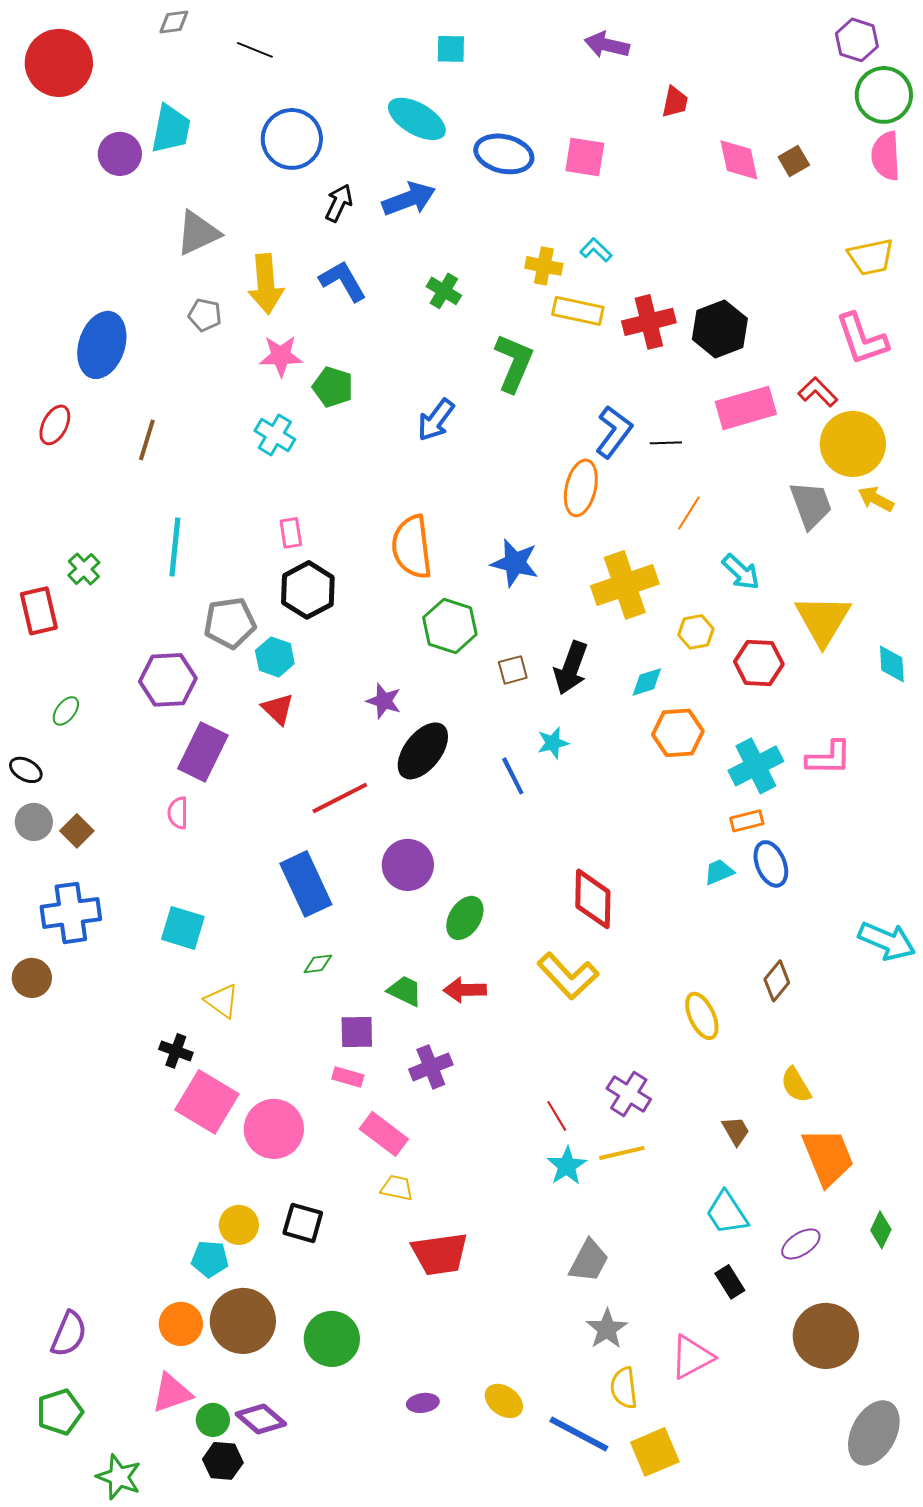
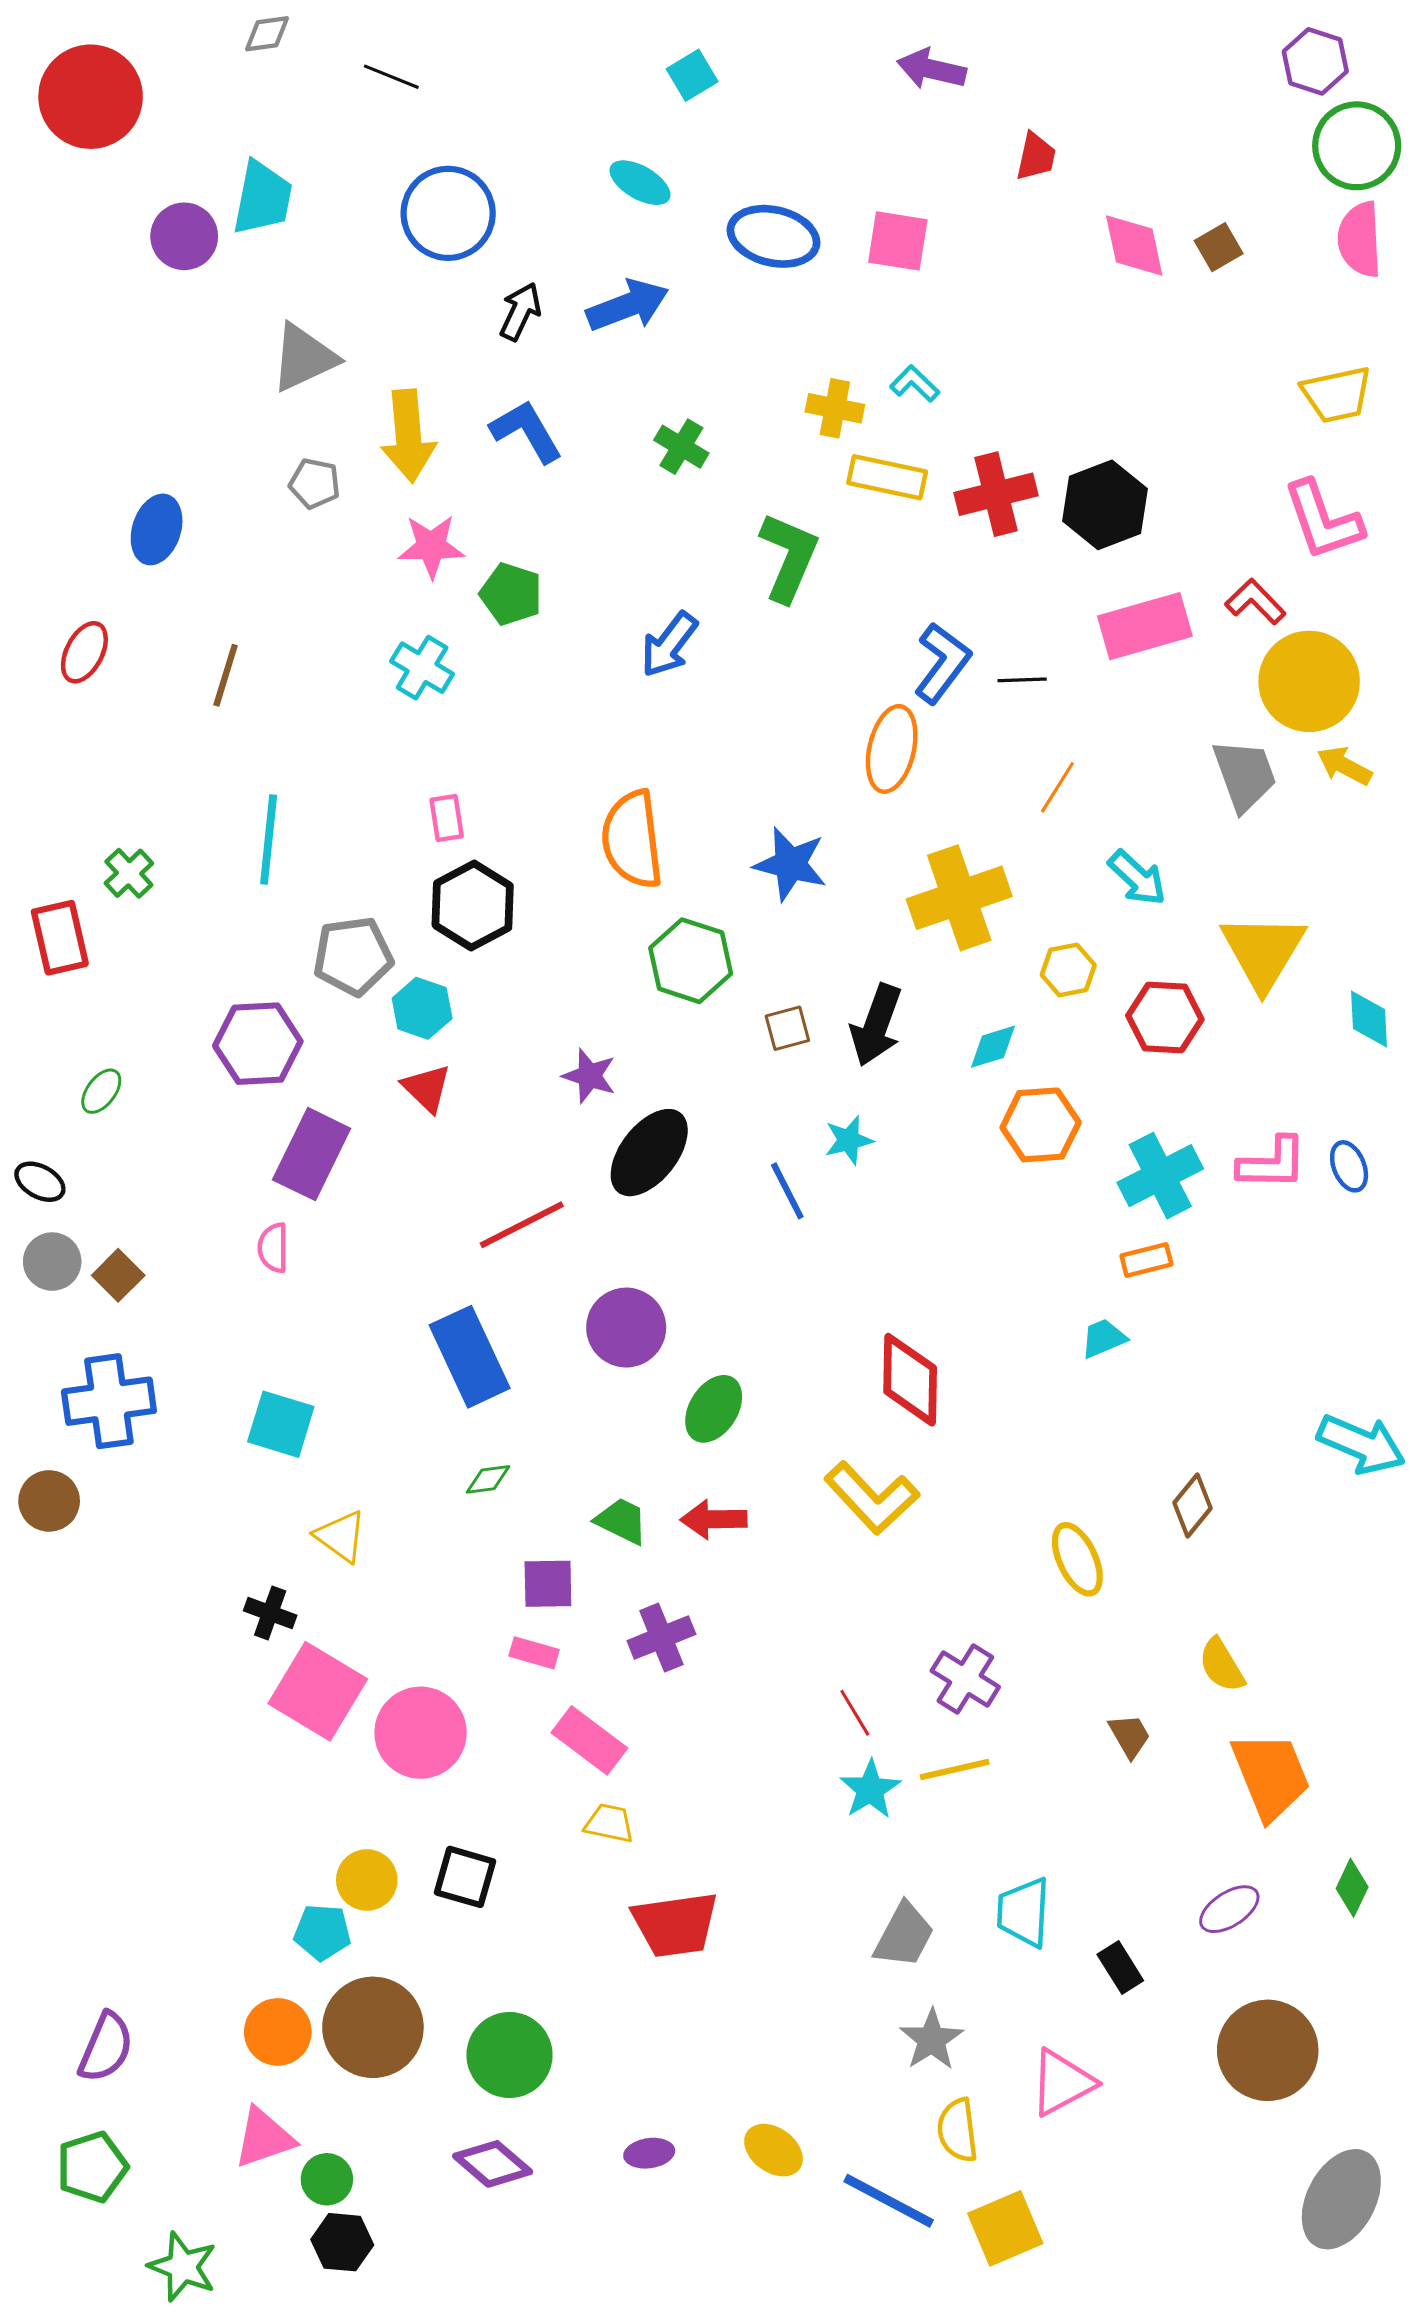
cyan square: (451, 49) -> (692, 75), turned -32
cyan ellipse: (417, 119) -> (640, 183), size x0.7
blue ellipse: (102, 345) -> (157, 529), size x0.7
blue ellipse: (771, 864) -> (1349, 1166), moved, size x0.7
cyan trapezoid: (727, 1213) -> (1024, 1912), moved, turned 36
purple diamond: (261, 1419) -> (493, 2164), moved

